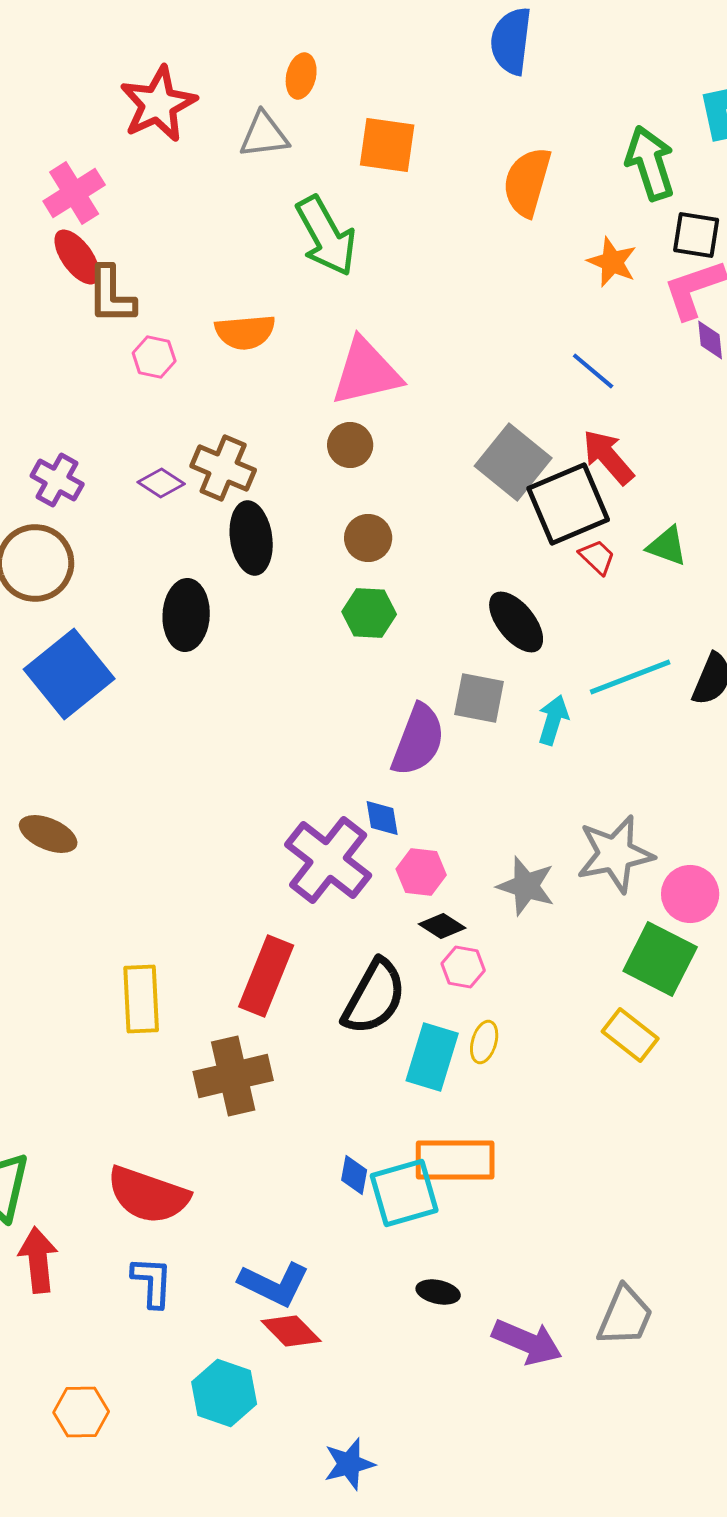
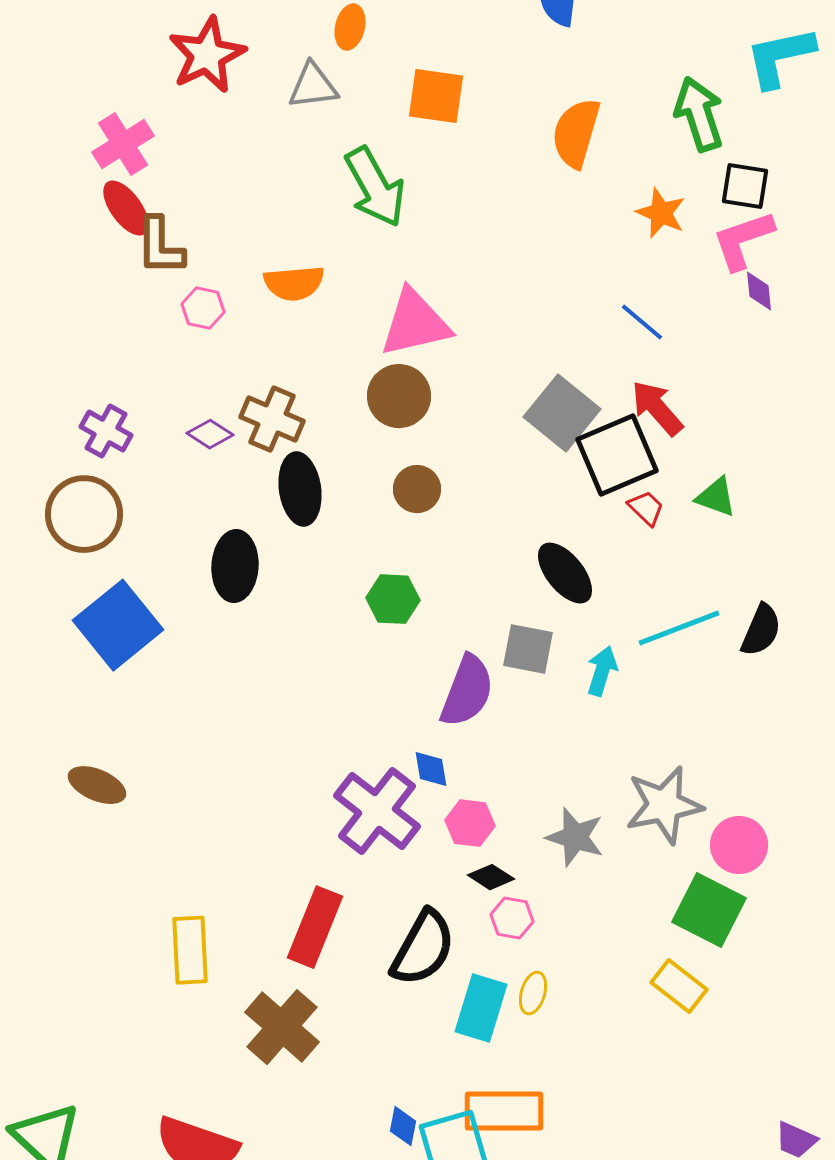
brown circle: (350, 445) -> (399, 396), size x1.4
green hexagon: (369, 613) -> (393, 599), moved
brown cross: (233, 1076) -> (282, 1027), turned -36

